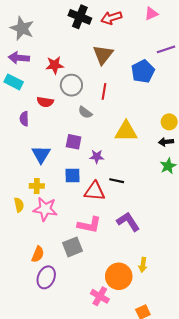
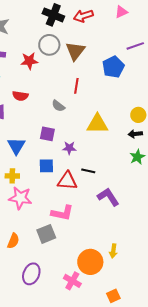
gray circle: (71, 85) -> (49, 45), moved
purple L-shape: (128, 222) -> (108, 197), moved
purple ellipse: (46, 277) -> (31, 274), moved

